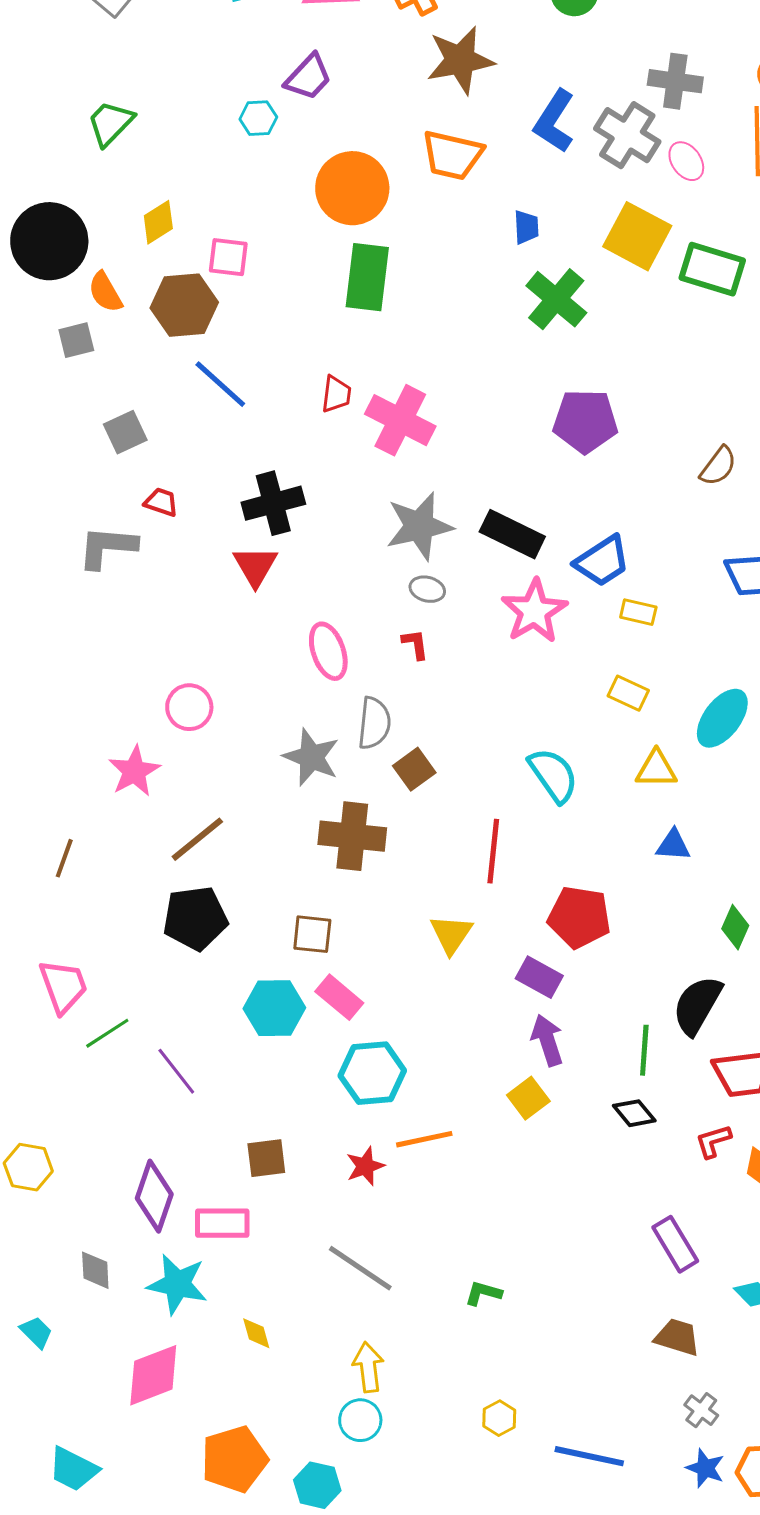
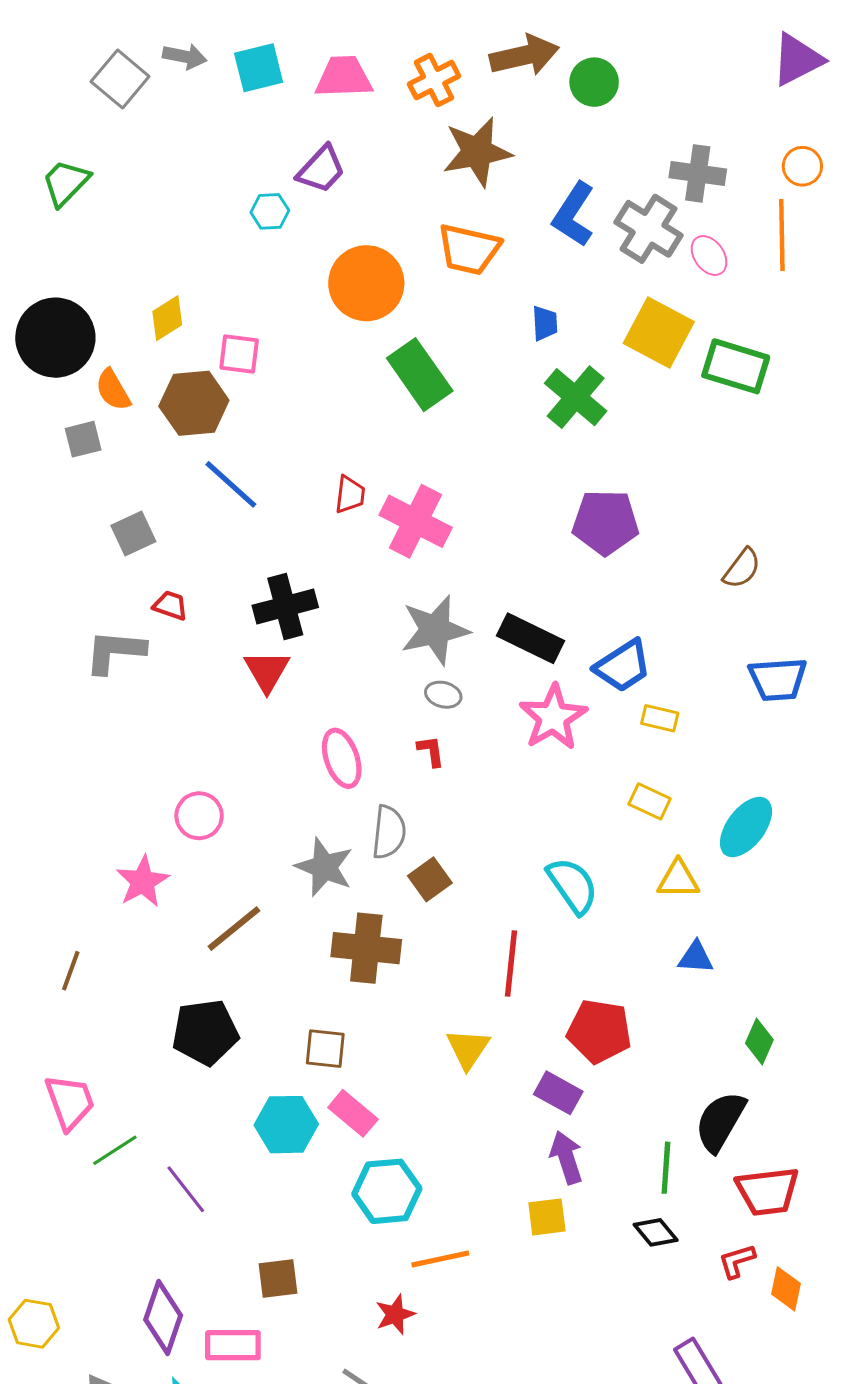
green trapezoid: (110, 123) -> (66, 183), moved
green rectangle: (367, 277) -> (420, 375), moved, turned -42
brown line: (197, 839) -> (234, 929), moved
yellow square: (528, 1098) -> (547, 1217), turned 30
red star: (365, 1166) -> (395, 1314), moved
yellow hexagon: (28, 1167) -> (34, 1324), moved

